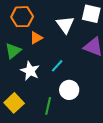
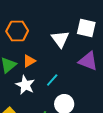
orange triangle: (36, 38) -> (29, 61), moved

